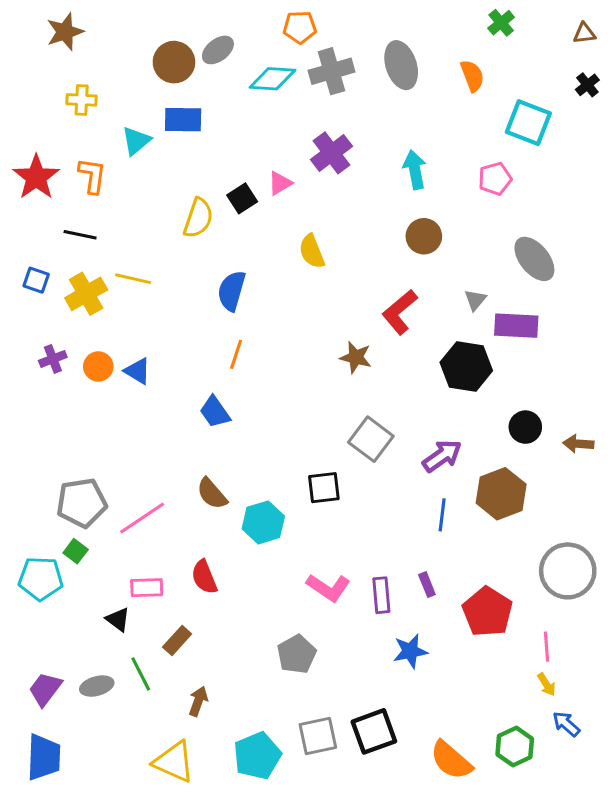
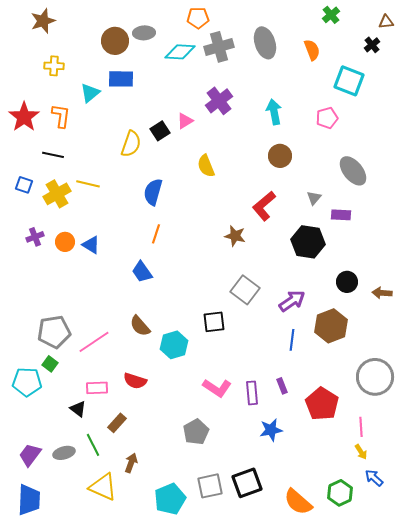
gray ellipse: (218, 50) -> (144, 33), turned 35
black cross: (587, 85) -> (372, 45), moved
purple rectangle: (516, 326) -> (341, 215), size x0.7
red semicircle: (204, 577) -> (135, 381), turned -50
yellow triangle: (174, 762) -> (103, 487), moved

